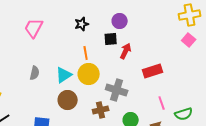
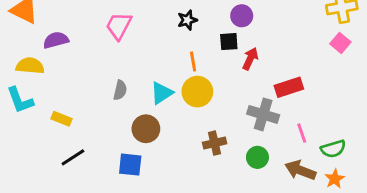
gray cross: (117, 90) -> (263, 114), moved
brown circle: (68, 100) -> (146, 129), moved

